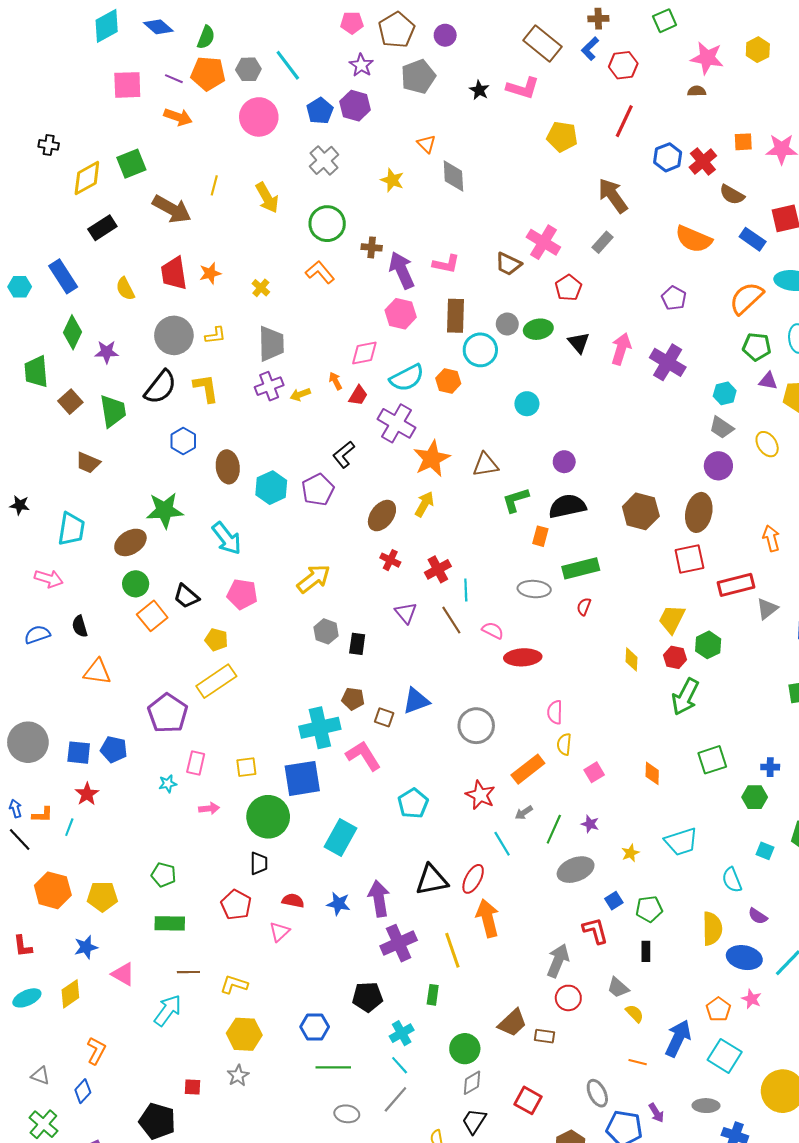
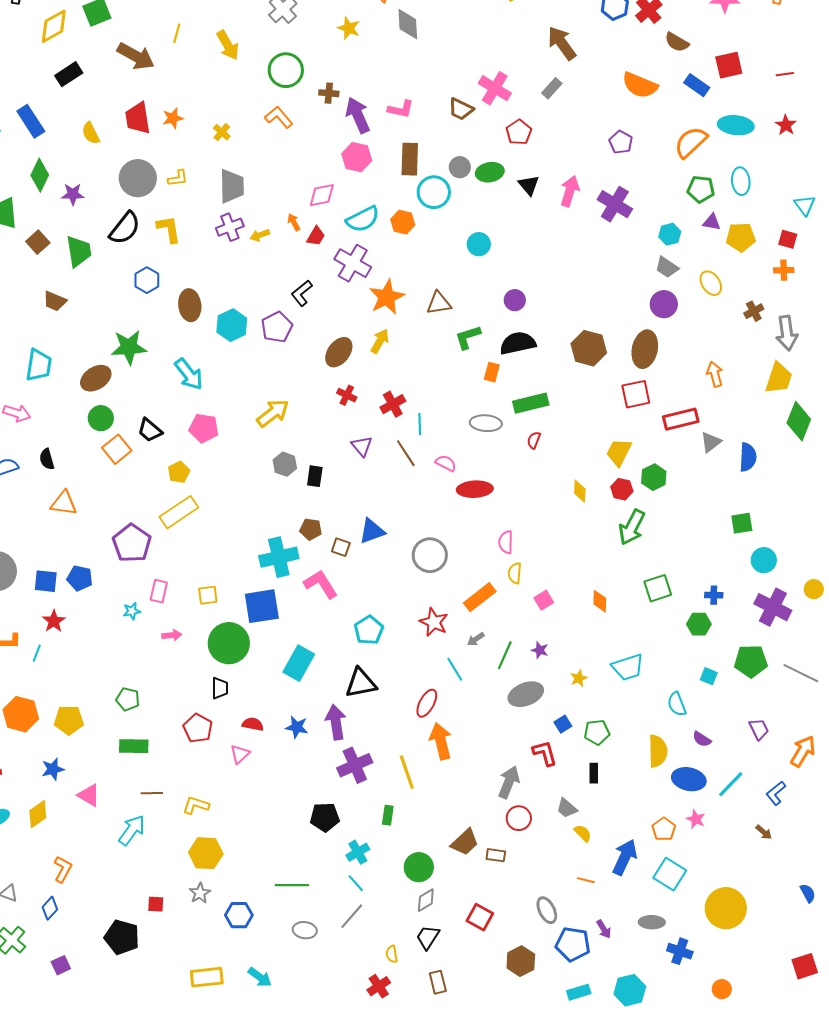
yellow pentagon: (216, 640) -> (179, 472), turned 30
black triangle: (432, 880) -> (361, 683), moved
blue hexagon: (315, 1027) -> (239, 915), moved

